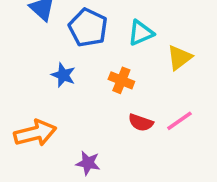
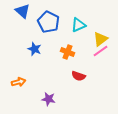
pink line: (179, 121) -> (100, 51), moved
orange arrow: (35, 133) -> (18, 82), size x0.6

